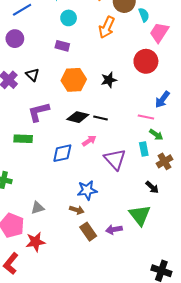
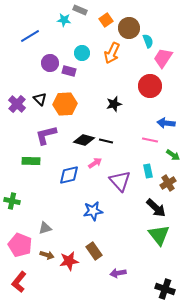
cyan circle: (69, 18) -> (82, 53), moved
purple circle: (15, 39) -> (50, 63), moved
orange hexagon: (74, 80) -> (65, 104), moved
blue arrow: (162, 99) -> (166, 123), turned 60
green arrow: (156, 135) -> (173, 155), moved
black arrow: (152, 187) -> (156, 208), size x1.5
brown arrow: (77, 210) -> (47, 255), moved
green triangle: (140, 215) -> (159, 235), moved
purple arrow: (114, 229) -> (118, 273), moved
red star: (36, 242) -> (69, 261), moved

